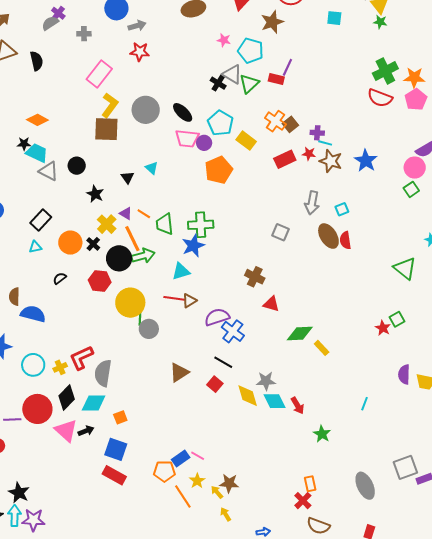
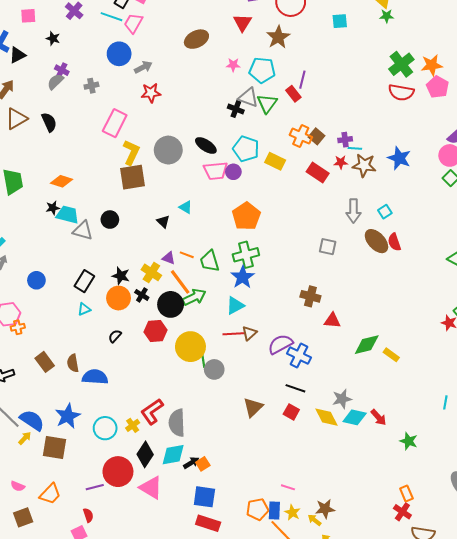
red rectangle: (276, 79) -> (293, 94), turned 49
red rectangle: (285, 159) -> (318, 173), turned 70
orange pentagon: (219, 170) -> (246, 216), moved
black star: (95, 194) -> (121, 276), moved
cyan diamond: (275, 401) -> (355, 417), turned -40
black arrow: (86, 431) -> (191, 463), moved
blue rectangle: (181, 458) -> (274, 510), moved, turned -42

